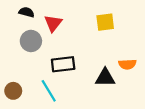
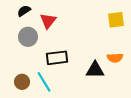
black semicircle: (27, 12) -> (24, 11), turned -48
yellow square: (105, 22) -> (116, 20), moved
brown circle: (13, 91) -> (22, 82), moved

